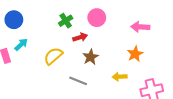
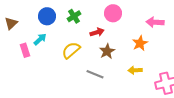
blue circle: (14, 20) -> (47, 16), moved
green cross: (66, 21) -> (74, 16), moved
orange star: (135, 54) -> (140, 43), moved

